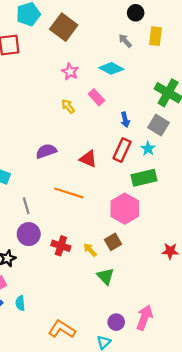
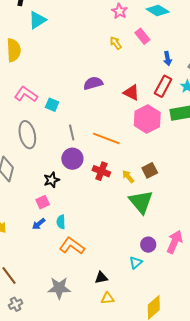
orange line: (69, 193) -> (106, 139), moved
pink hexagon: (125, 209) -> (147, 119), moved
green triangle: (106, 276) -> (141, 202), size x1.5
orange L-shape: (62, 329) -> (72, 246), moved

